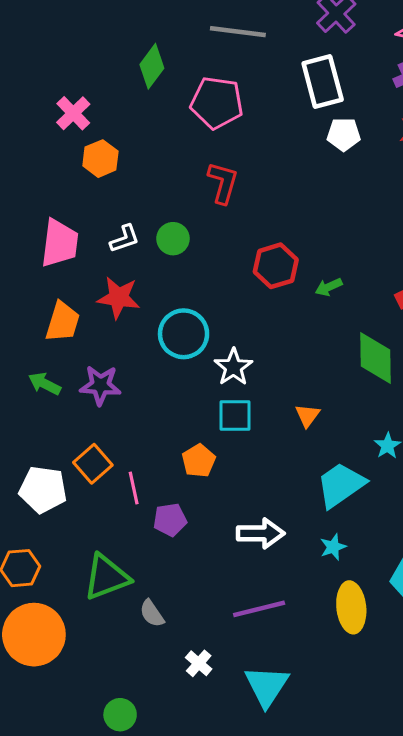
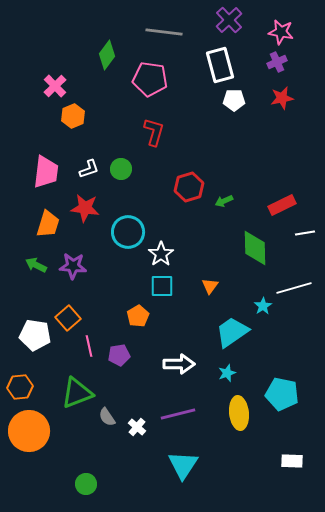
pink line: (134, 488) -> (89, 346), moved
white cross: (199, 663) -> (137, 427), moved

